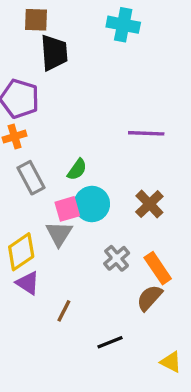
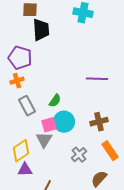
brown cross: (149, 204) -> (99, 122), turned 30
orange rectangle: (158, 268) -> (110, 151), moved
purple triangle: (28, 283) -> (25, 170), turned -35

